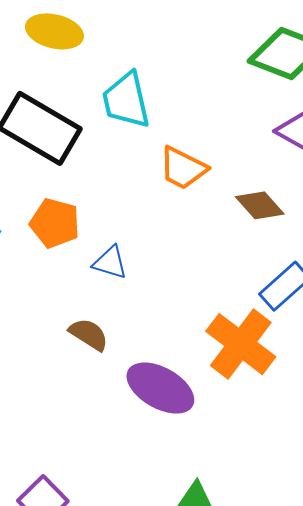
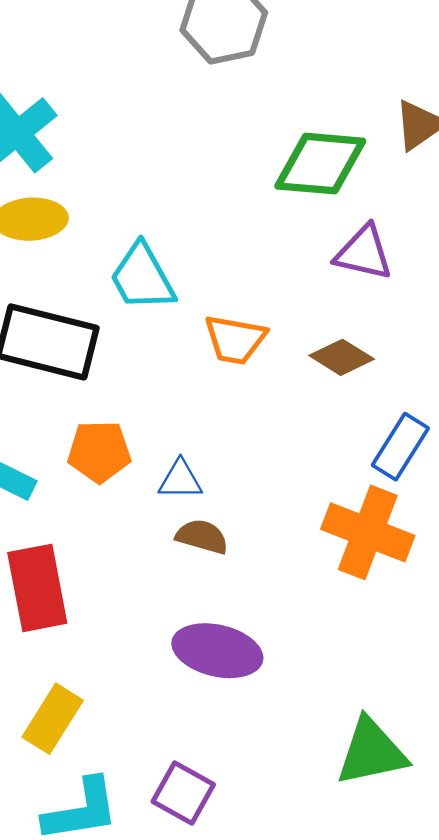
brown semicircle: (89, 334) -> (202, 537), moved
purple ellipse: (160, 388) -> (217, 651), moved

